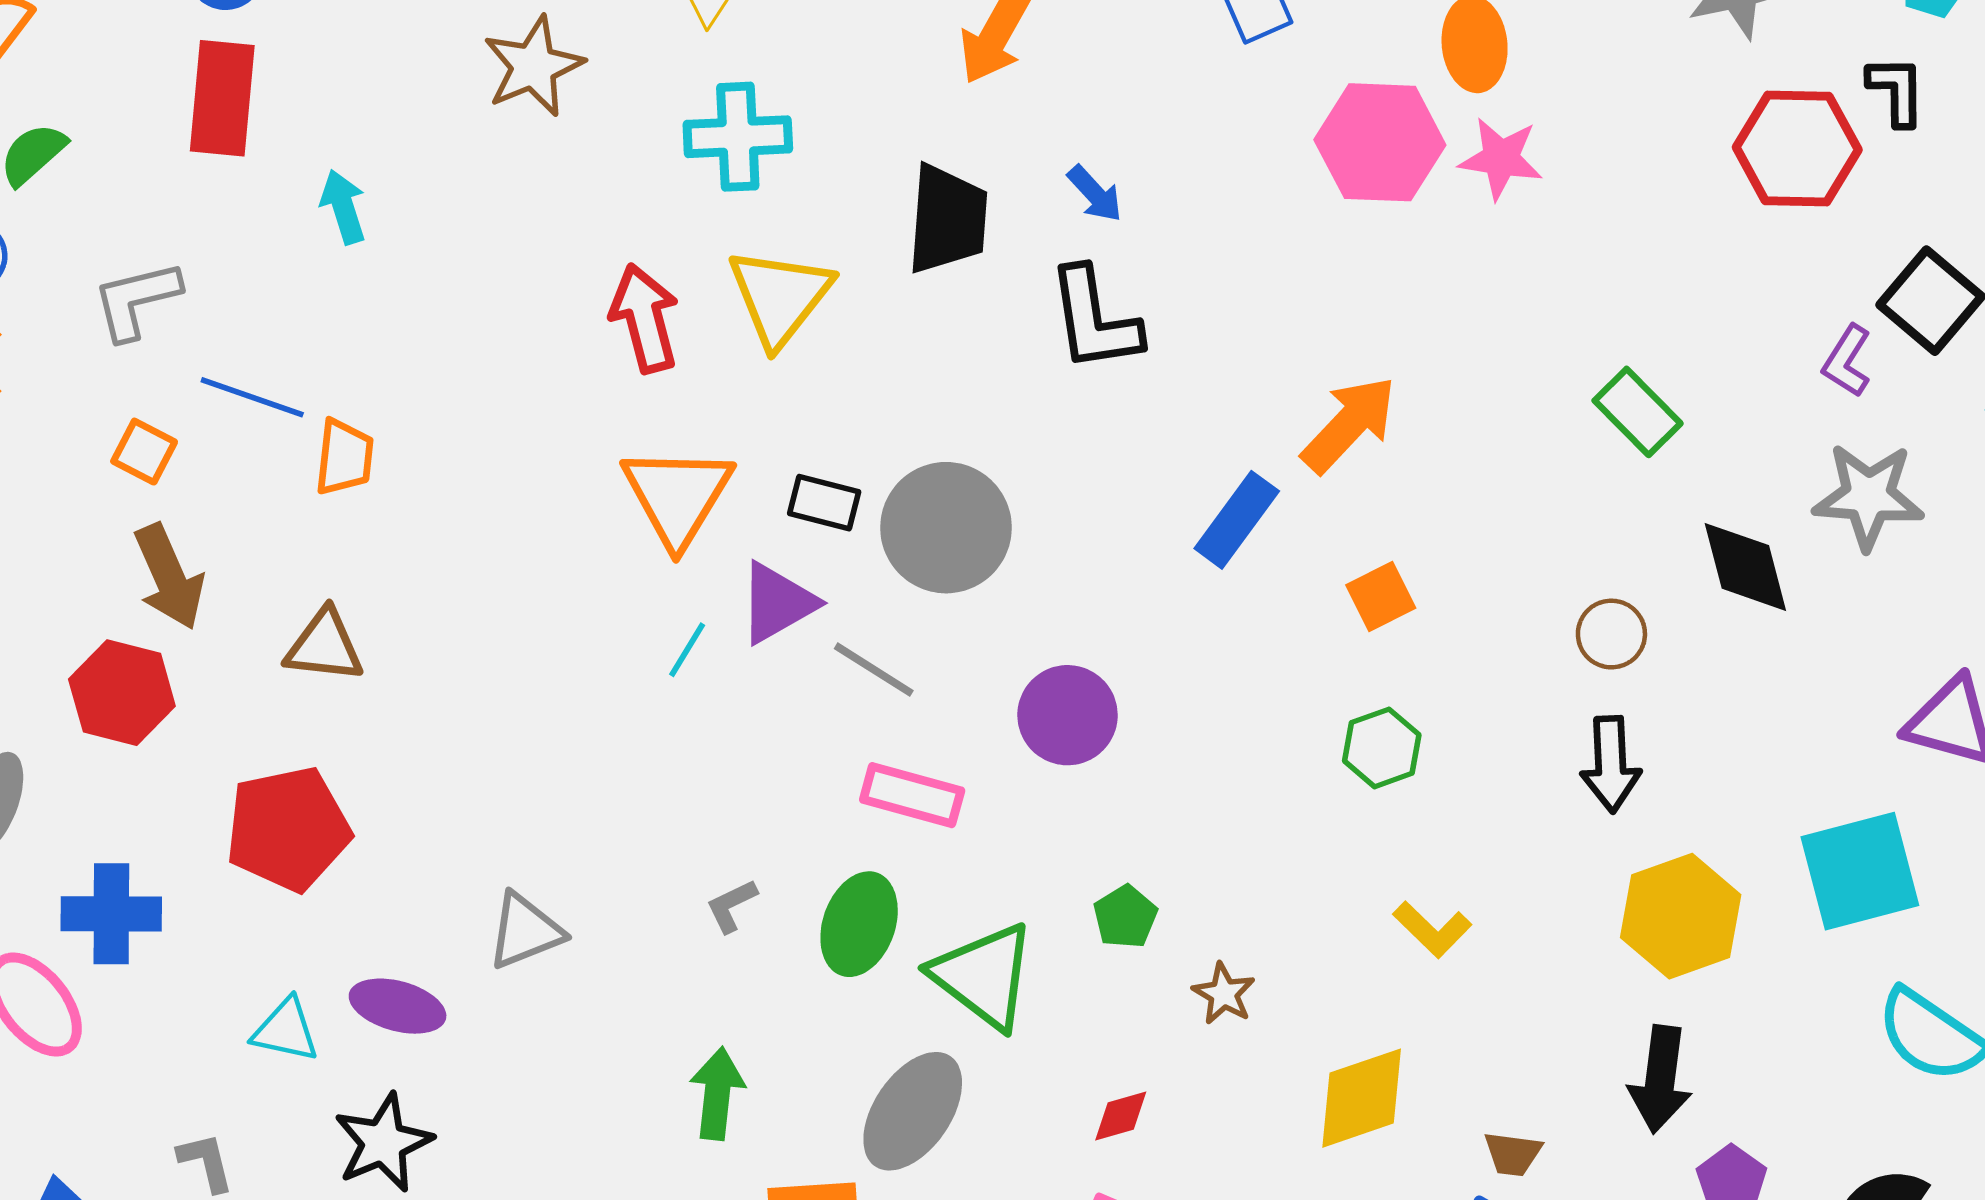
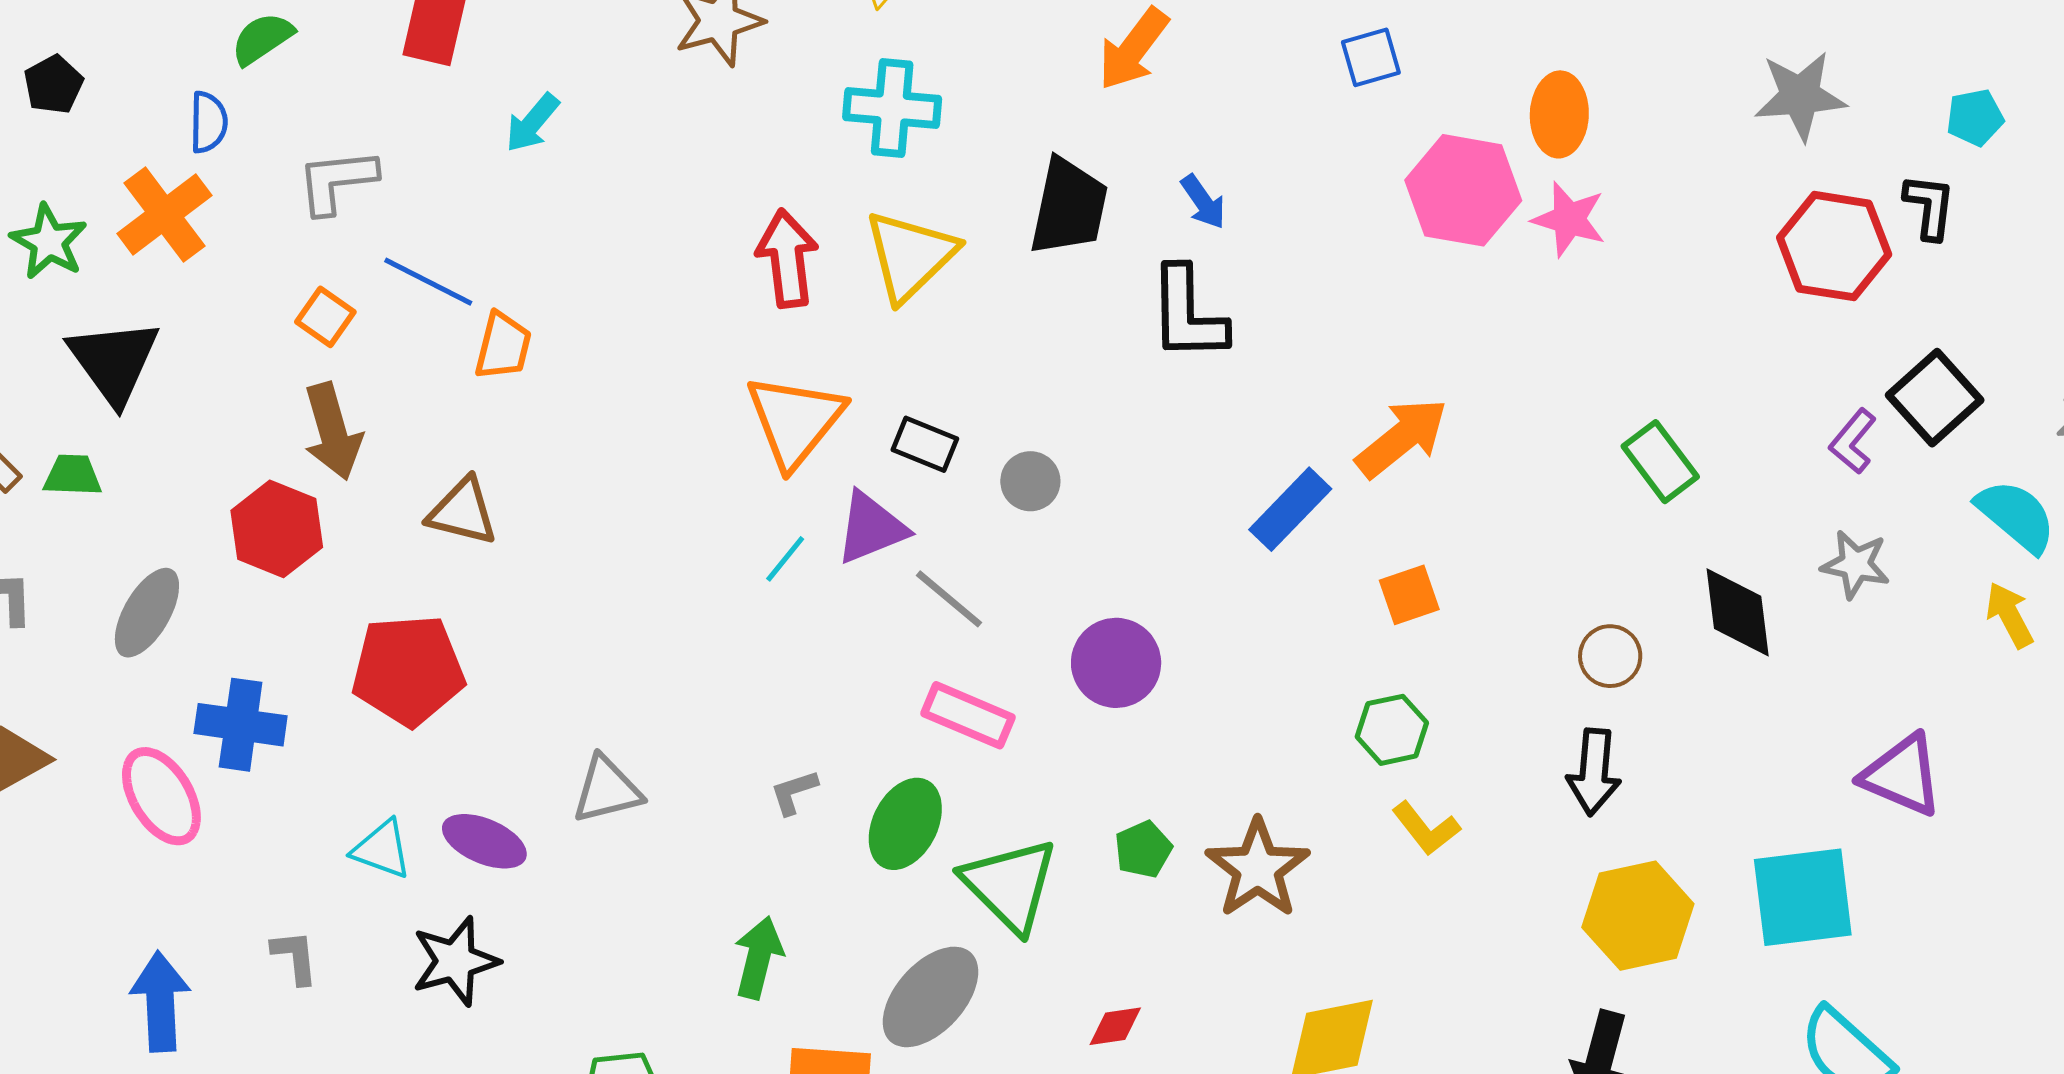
cyan arrow: (343, 207) -> (532, 123), turned -130
gray star: (1868, 496) -> (1856, 564), size x0.7
gray circle: (946, 528) -> (1030, 481), size x0.5
yellow L-shape: (1432, 929) -> (1426, 828), moved
brown star: (1224, 994) -> (1258, 869), moved, size x1.8

